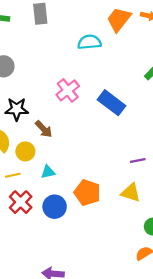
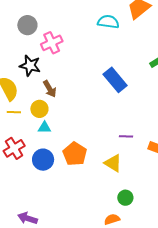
pink cross: (68, 90) -> (52, 43), moved
yellow circle: (25, 151) -> (39, 109), moved
yellow line: (13, 175) -> (14, 112), moved

